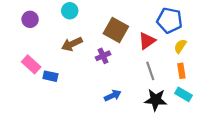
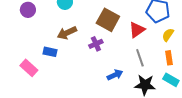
pink rectangle: (31, 64) -> (29, 68), moved
blue rectangle: (50, 76) -> (50, 52), moved
blue arrow: (113, 95) -> (115, 75), moved

